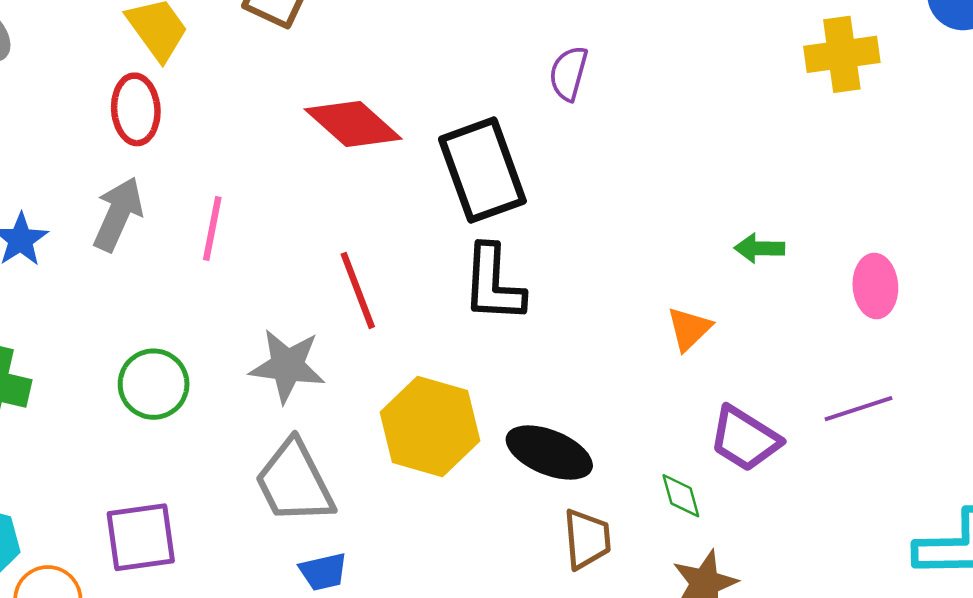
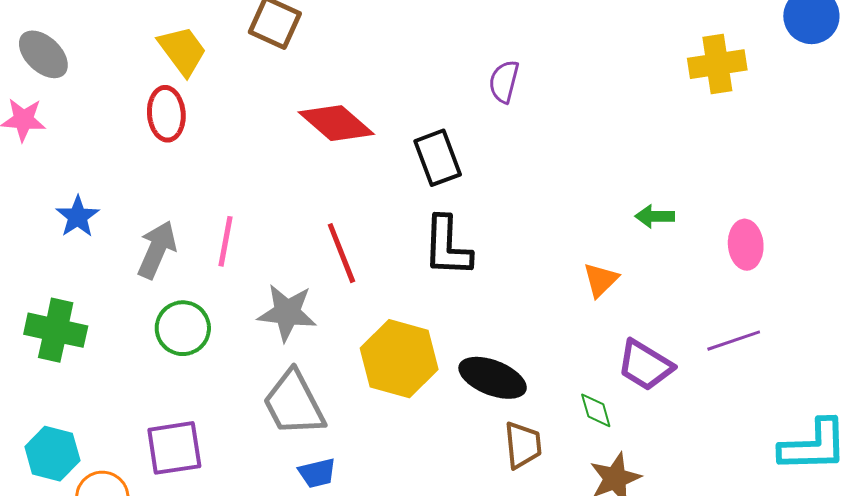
black rectangle: (482, 170) -> (438, 158), size x0.7
gray arrow: (118, 214) -> (157, 250), moved
pink line: (212, 229) -> (225, 241), moved

